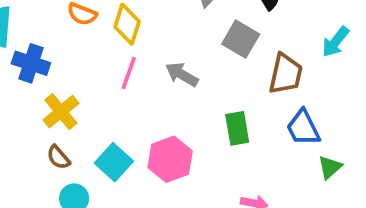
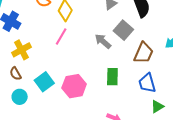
gray arrow: (182, 74) -> (103, 41), moved

